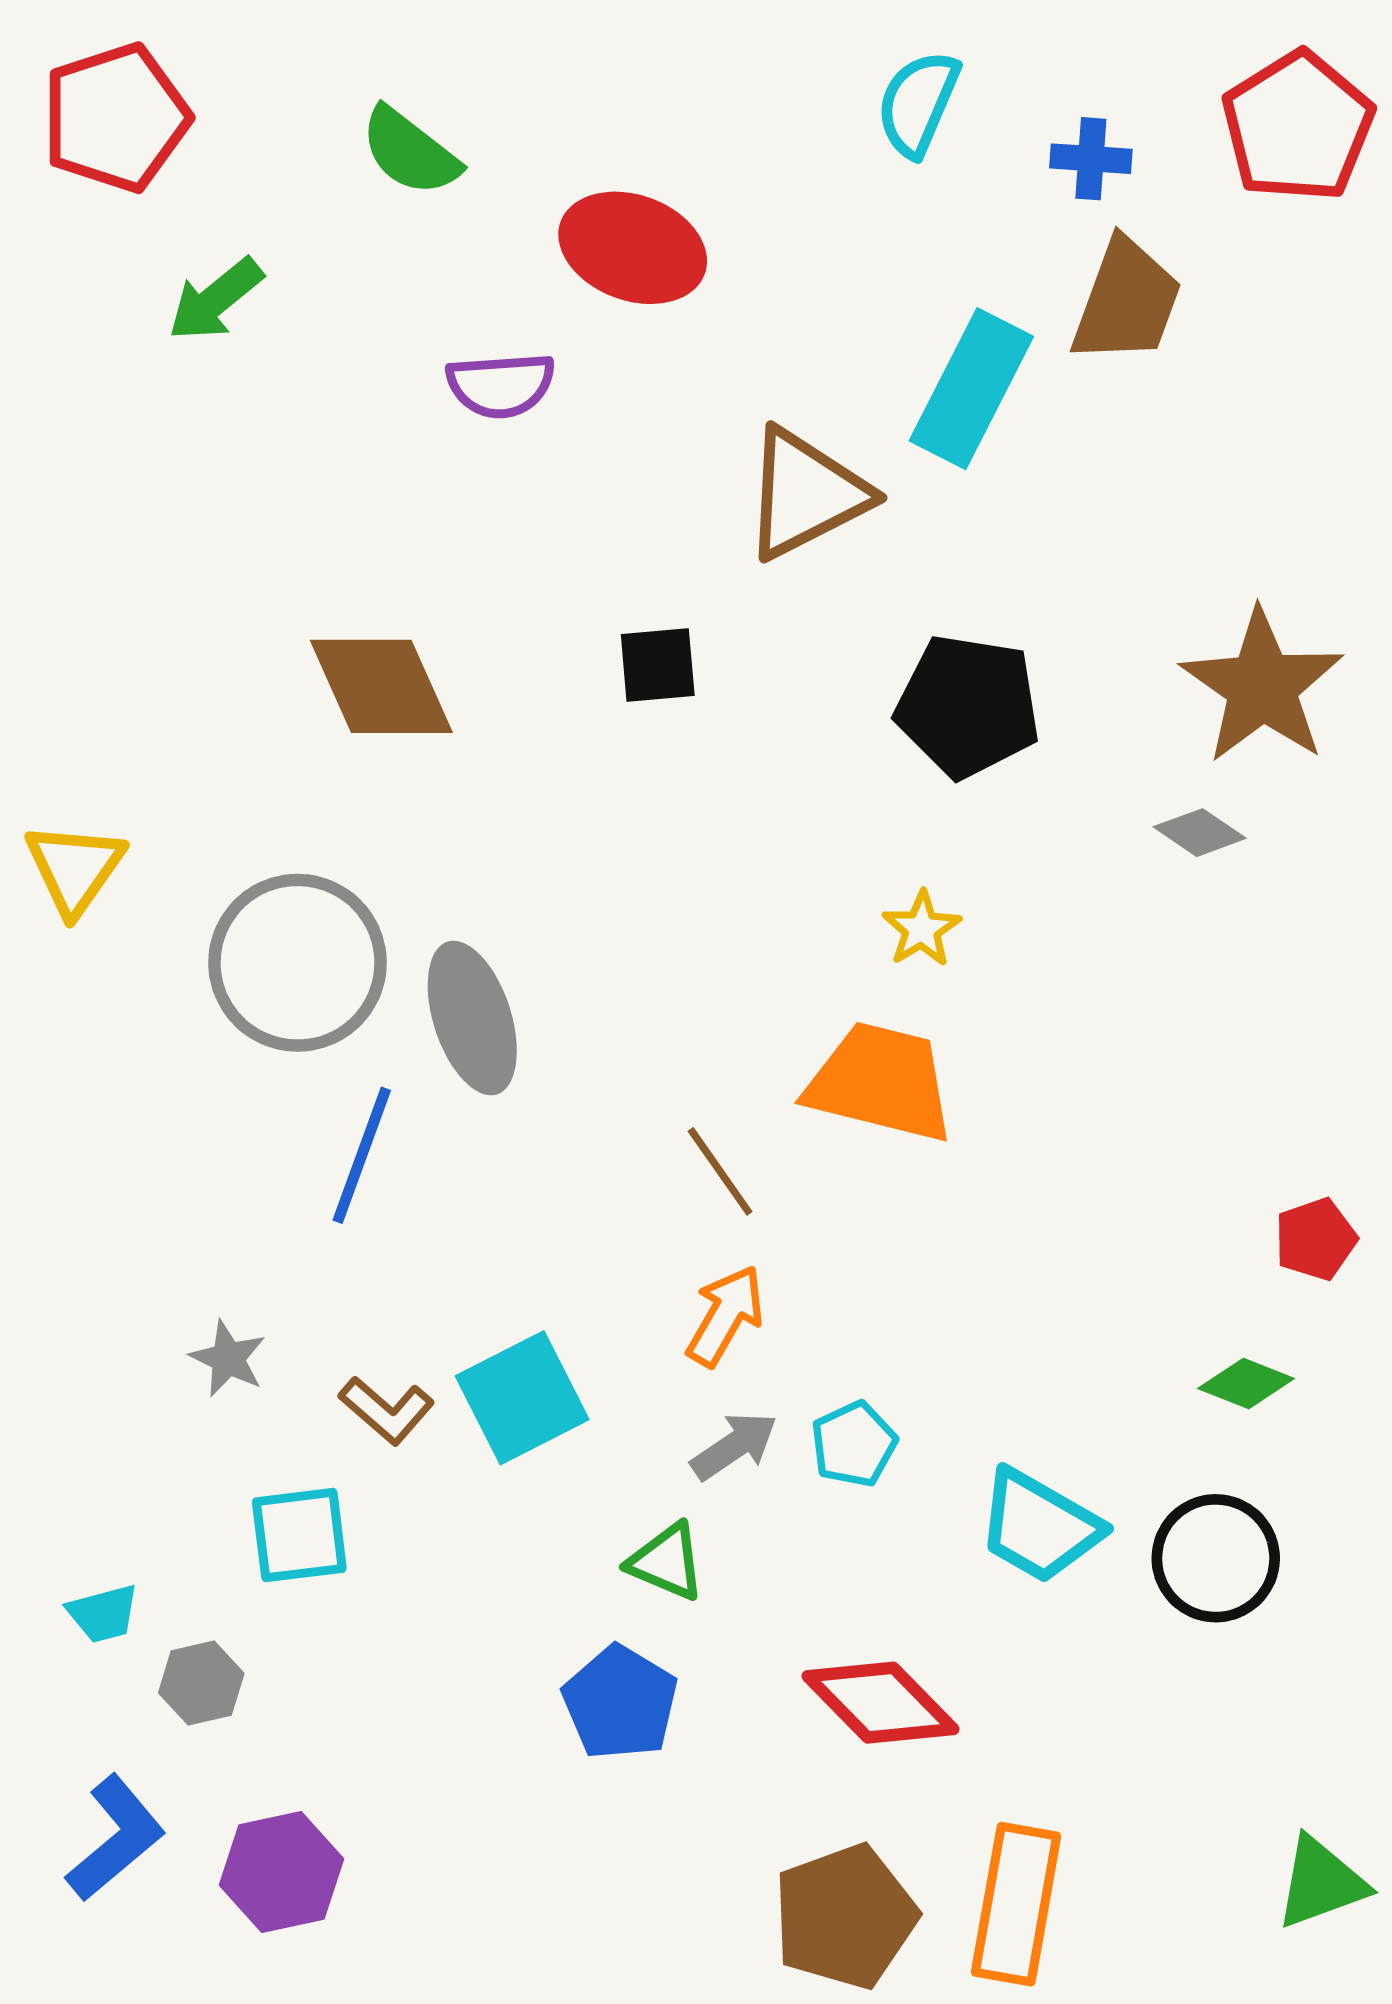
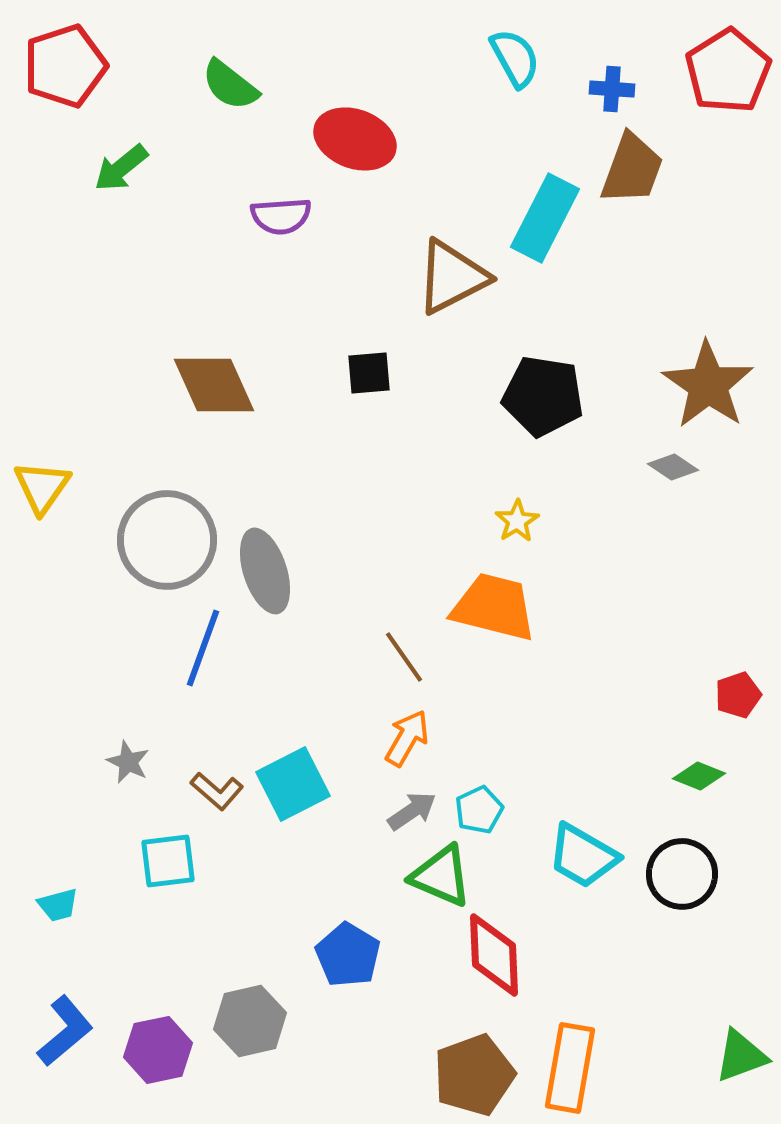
cyan semicircle: (918, 103) -> (515, 58), turned 128
green triangle: (667, 1562) -> (441, 876), moved, size x1.4
gray hexagon: (201, 1683) -> (250, 1021), moved, size x1.5
red diamond: (881, 1703) -> (494, 955), turned 42

